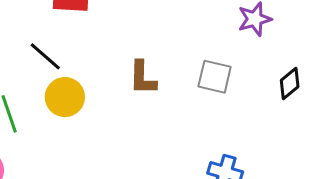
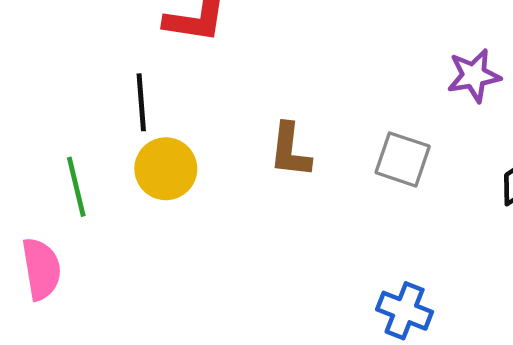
black line: (45, 56) -> (141, 102), turned 39

